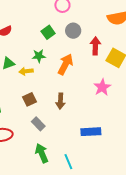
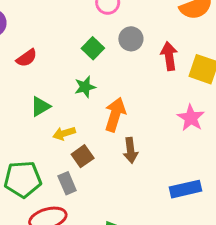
orange arrow: (65, 64) -> (115, 115), moved
yellow arrow: (26, 71) -> (64, 133), moved
gray rectangle: (38, 124) -> (67, 183), moved, turned 32

